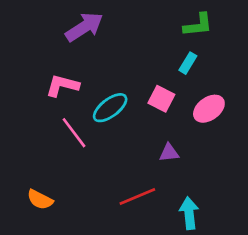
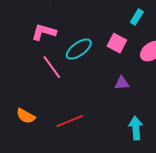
red line: (137, 197) -> (70, 121), moved

